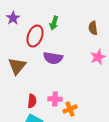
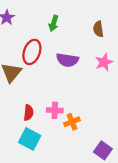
red ellipse: (35, 36) -> (32, 52), moved
purple semicircle: (53, 58) -> (67, 60), moved

